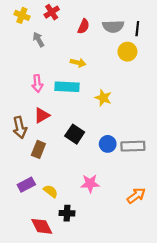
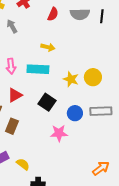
yellow circle: (127, 52) -> (93, 77), moved
black square: (75, 134) -> (47, 102), moved
blue circle: (108, 144) -> (75, 113), moved
gray rectangle: (133, 146) -> (101, 111), moved
pink star: (90, 183) -> (59, 133), moved

